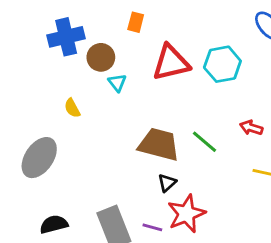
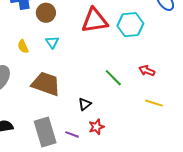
cyan triangle: (117, 83) -> (52, 42), moved
brown trapezoid: (159, 144) -> (46, 84), moved
red star: (186, 214) -> (96, 127), size x0.6

